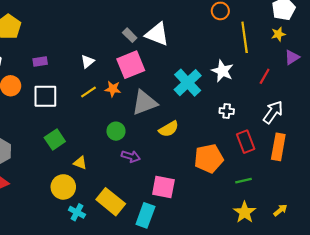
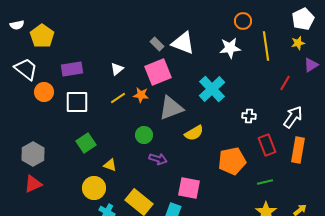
purple rectangle: (40, 62) -> (72, 69), size x1.5
white star: (222, 71) -> (230, 48), moved, turned -30

